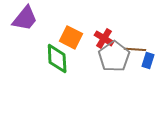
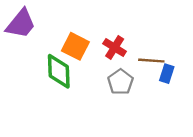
gray pentagon: (114, 56) -> (120, 82), moved, size x0.7

